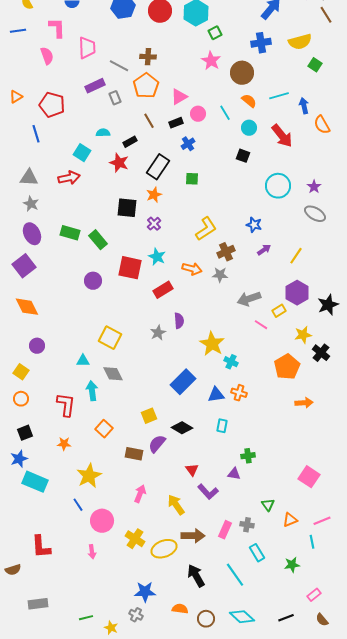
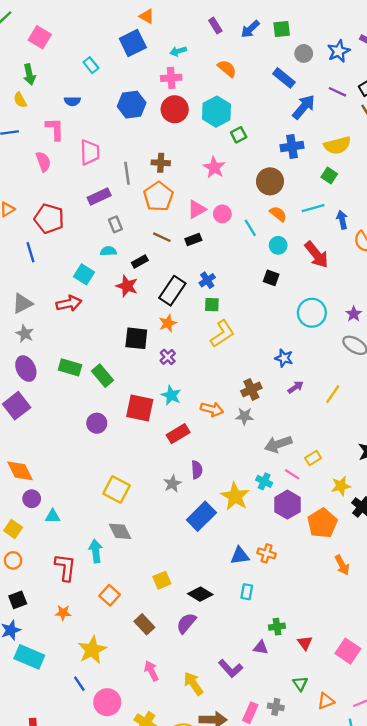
pink star: (211, 61) -> (214, 167), moved
green square: (315, 65) -> (329, 176), moved
gray line: (119, 66) -> (127, 173), turned 54
gray rectangle: (115, 98) -> (115, 224), moved
pink circle: (198, 114) -> (222, 214), moved
brown line: (149, 121) -> (162, 237), turned -35
blue cross: (188, 144) -> (207, 280), moved
gray triangle: (29, 178) -> (22, 303), turned -30
yellow L-shape: (206, 229) -> (222, 334), moved
purple hexagon: (297, 293) -> (287, 505), moved
orange diamond: (27, 307) -> (20, 471), moved
cyan triangle: (83, 361) -> (53, 516), moved
cyan cross: (231, 362) -> (264, 481), moved
blue rectangle: (183, 382) -> (201, 516), moved
orange arrow: (304, 403) -> (342, 565), turned 66
purple semicircle: (157, 444) -> (186, 623), moved
brown rectangle: (134, 454) -> (144, 624), turned 36
red triangle: (192, 470) -> (305, 643), moved
pink arrow: (140, 494) -> (151, 671), turned -48

